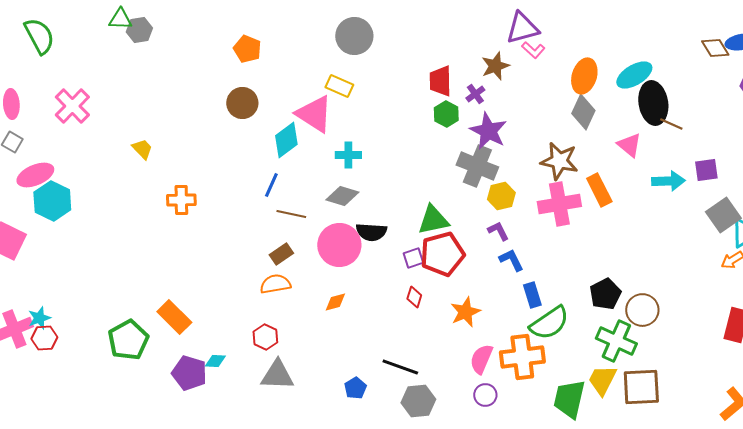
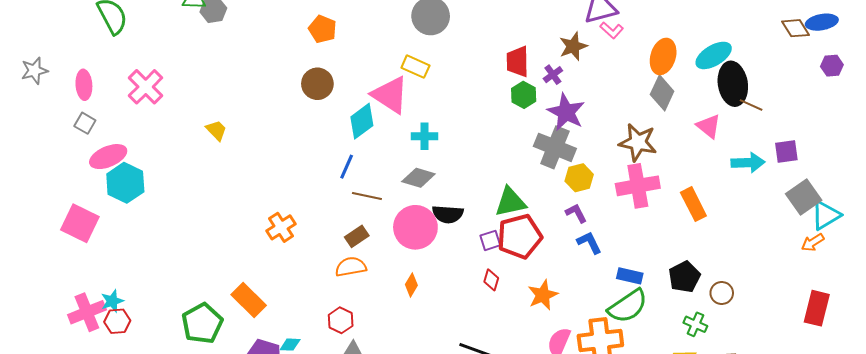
orange rectangle: (599, 190) -> (693, 204), moved
orange cross: (181, 200) -> (281, 227), moved, turned -32
blue rectangle: (532, 295) -> (630, 276), moved, turned -60
orange diamond: (335, 302) -> (411, 285), turned -45
brown circle: (642, 310) -> (722, 293), size x0.7
green cross: (616, 341) -> (695, 324), size x0.6

